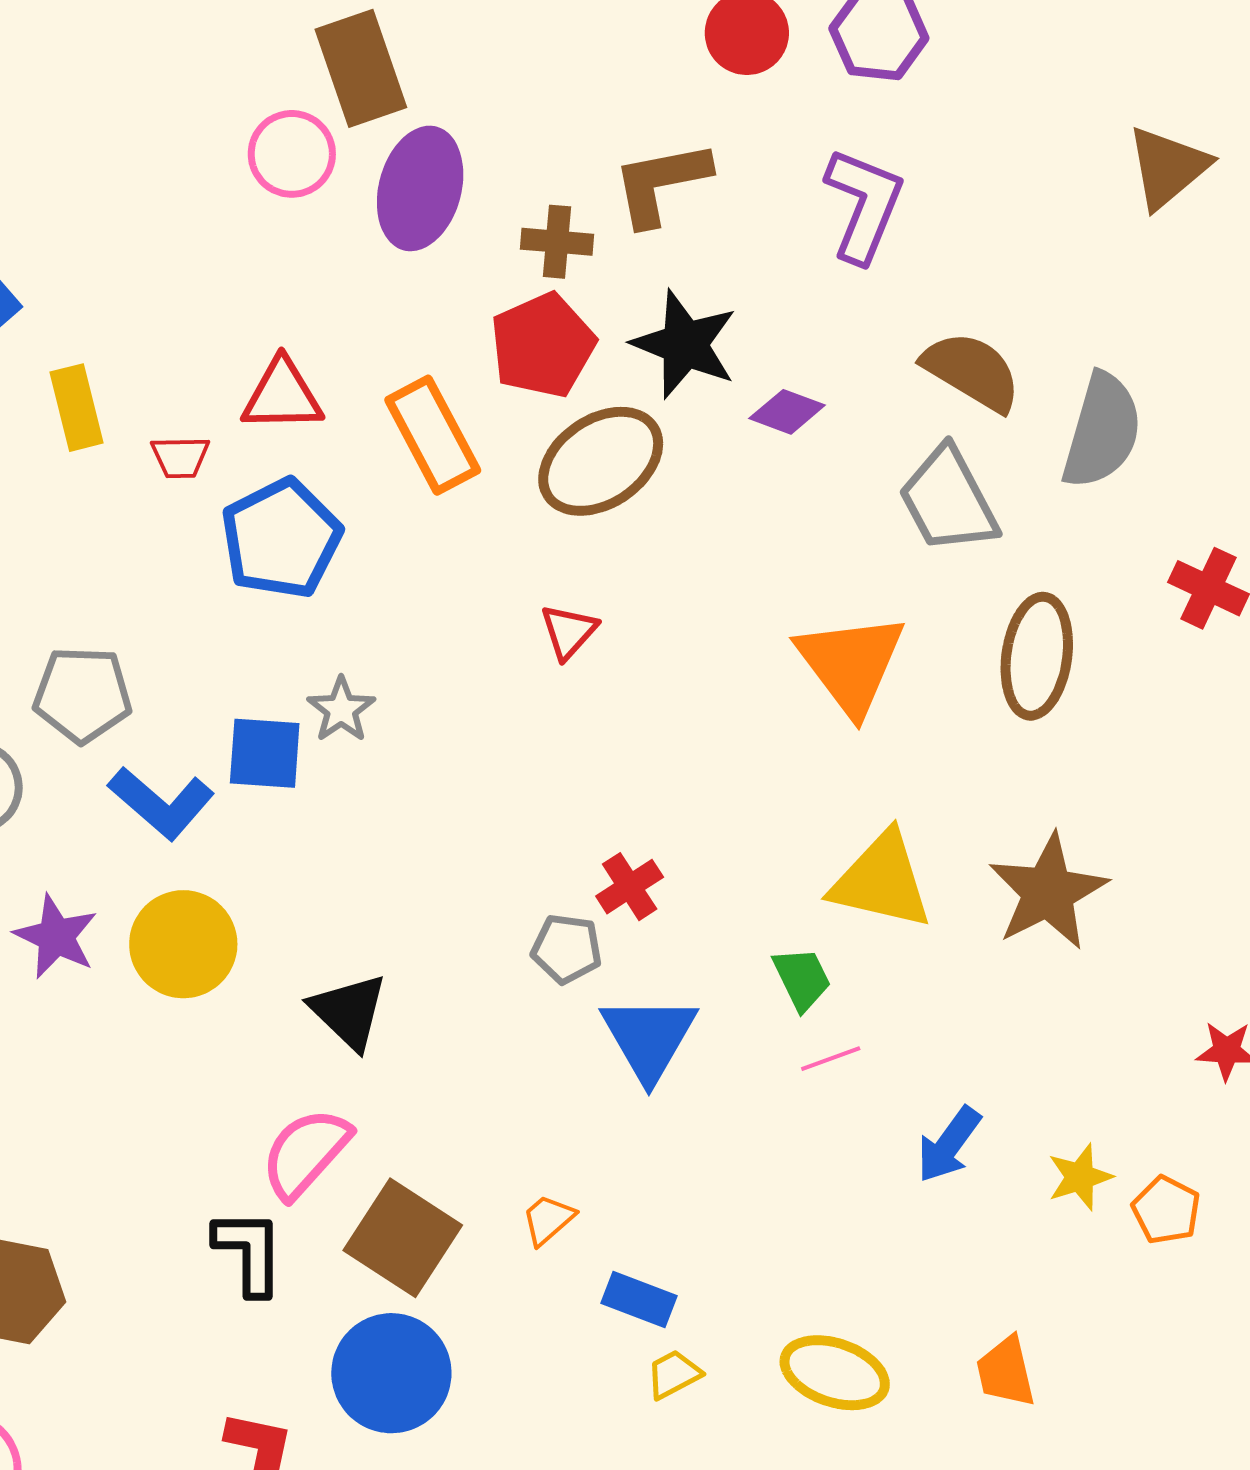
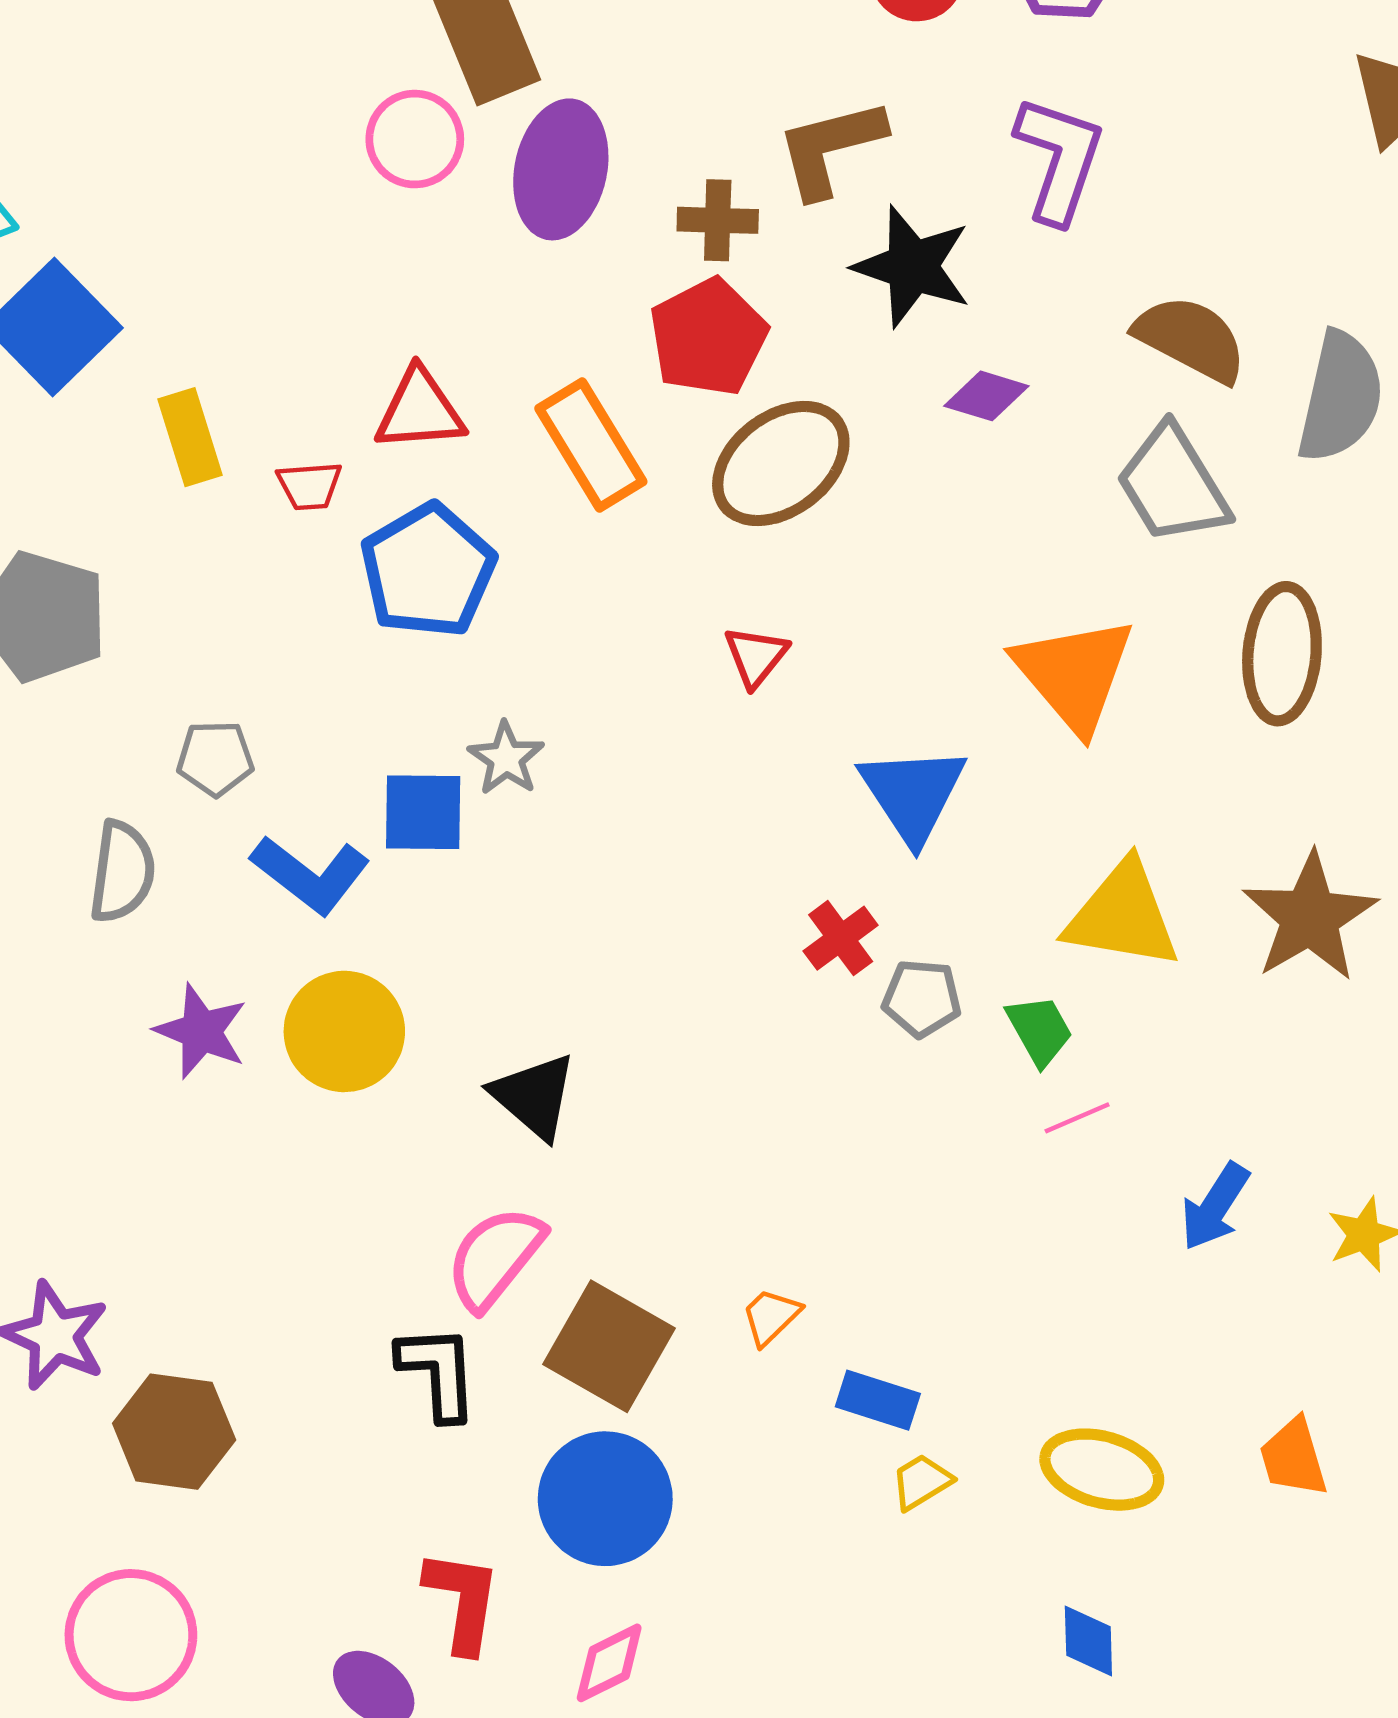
black star: (685, 344) -> (912, 266), moved
gray pentagon: (83, 695) -> (215, 758), size x0.7
gray pentagon: (567, 949) -> (922, 998), moved
blue triangle: (649, 1038) -> (913, 794), moved

